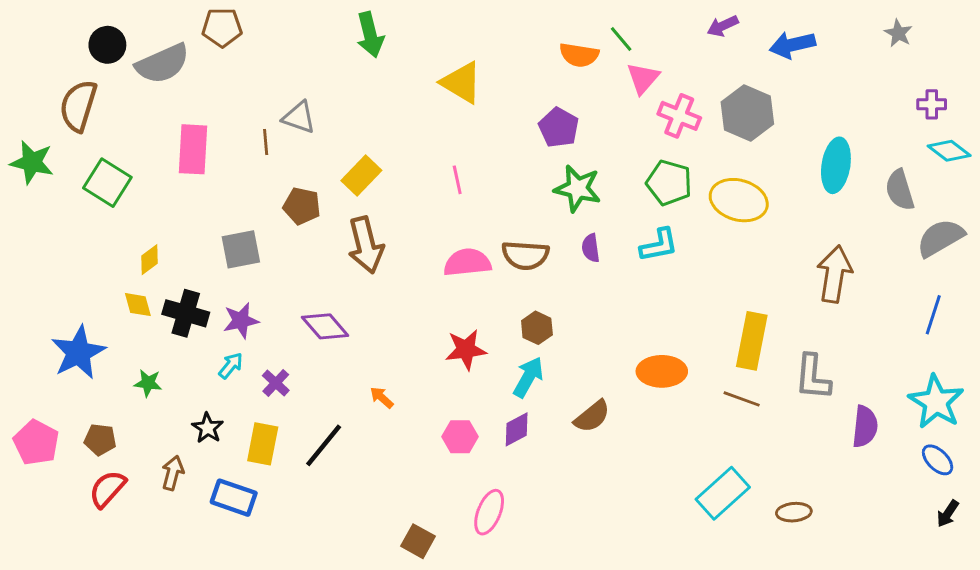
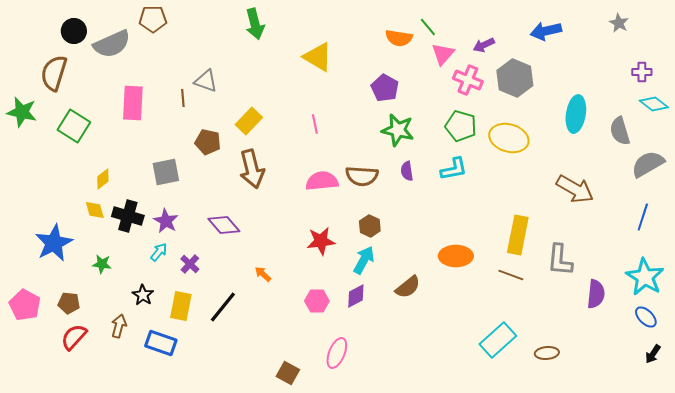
purple arrow: (723, 26) -> (484, 45), moved
brown arrow: (834, 274) -> (575, 189), turned 111
purple star: (241, 321) -> (166, 221), turned -30

